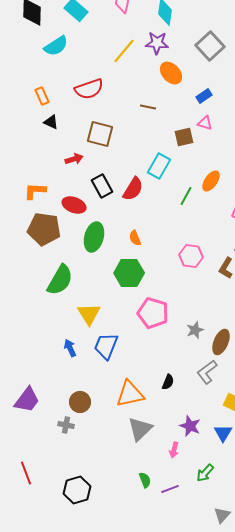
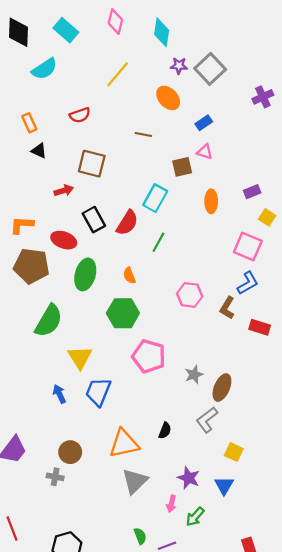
purple star: (157, 43) -> (179, 66), moved, size x0.7
red semicircle: (89, 89) -> (80, 115), size x0.7
orange ellipse: (211, 181) -> (211, 201), moved, turned -35
green line: (186, 196) -> (158, 242), moved
green arrow: (205, 473) -> (195, 517), moved

